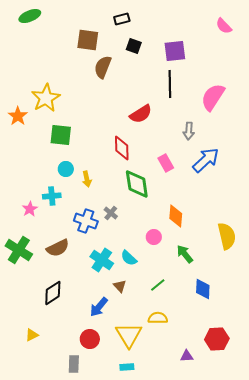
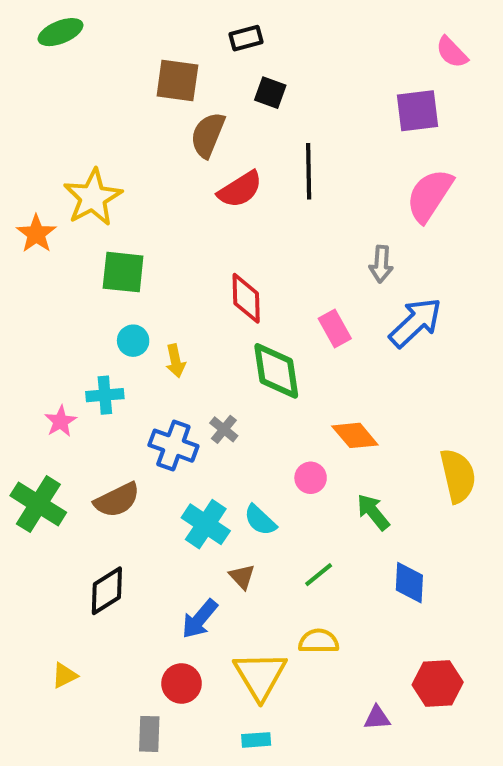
purple square: (175, 51) -> (417, 111), moved
black line: (170, 84) -> (309, 171), moved
red semicircle: (141, 114) -> (240, 189), moved
orange diamond: (176, 216) -> (355, 435), turned -45

